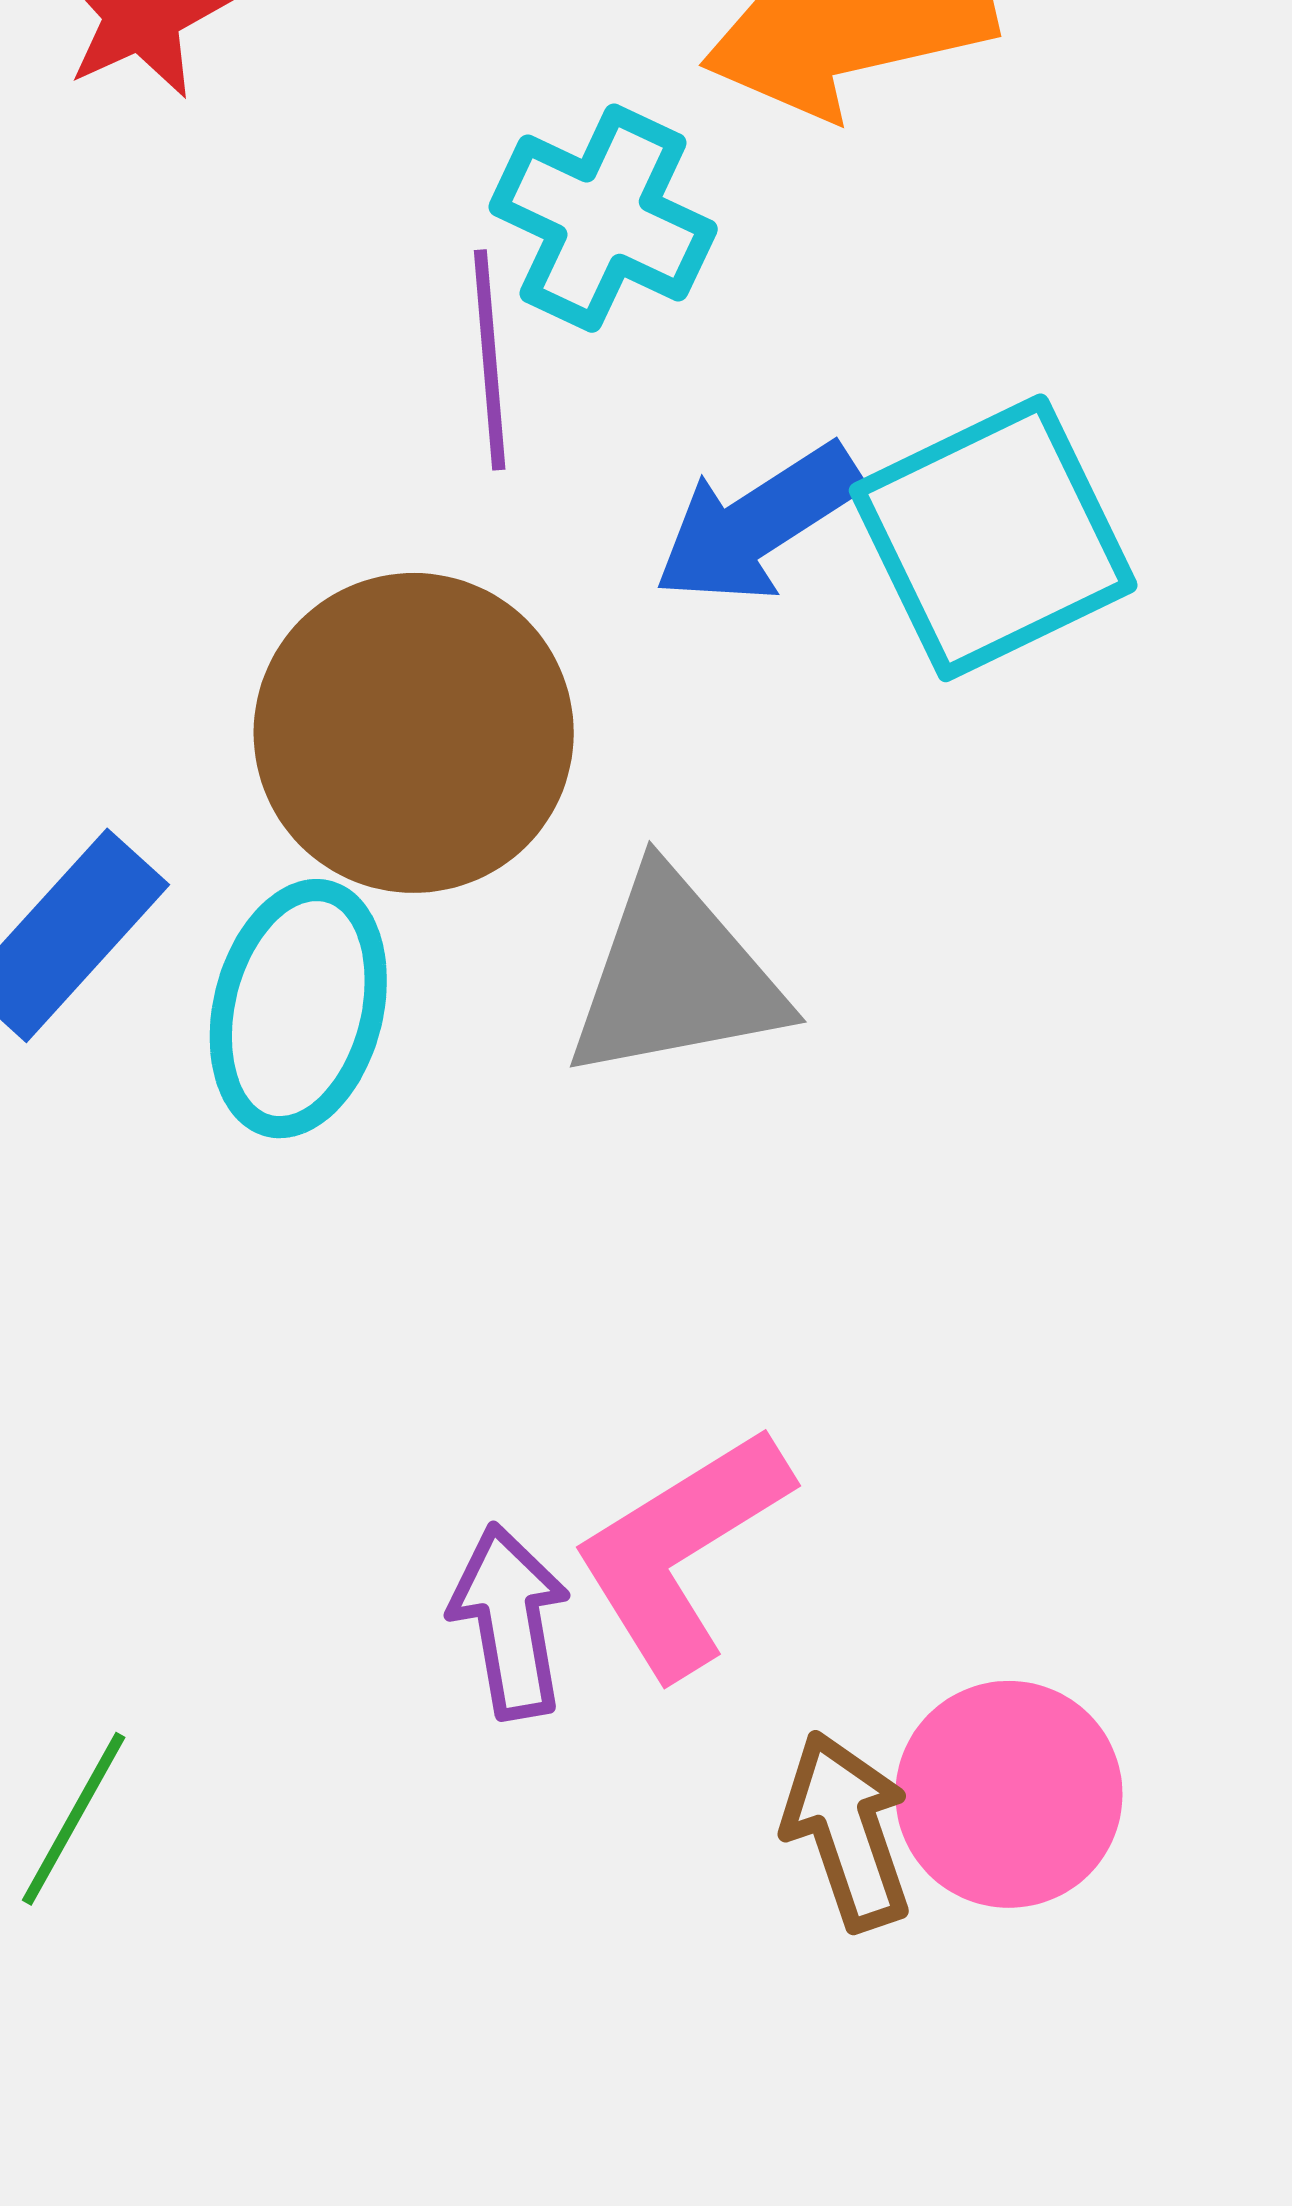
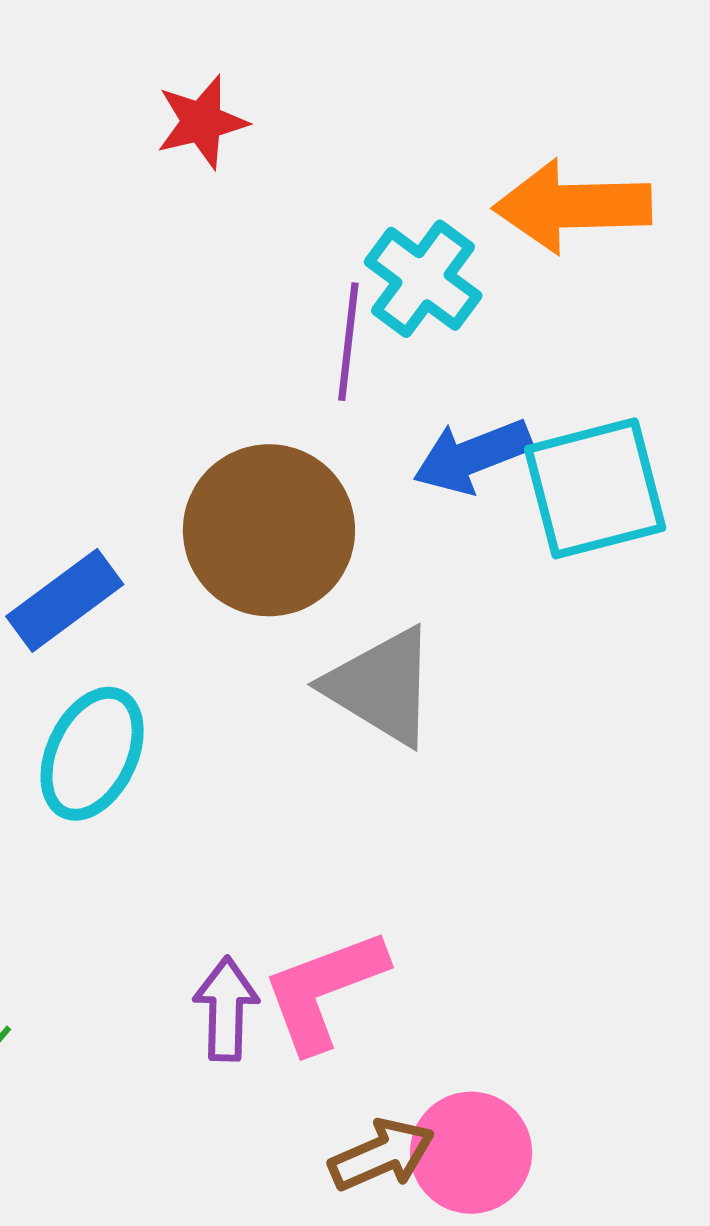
gray triangle: (675, 977) -> (381, 686), turned 31
cyan ellipse: (298, 1009) -> (92, 754), moved
brown arrow: (847, 1831) -> (382, 1155), turned 74

